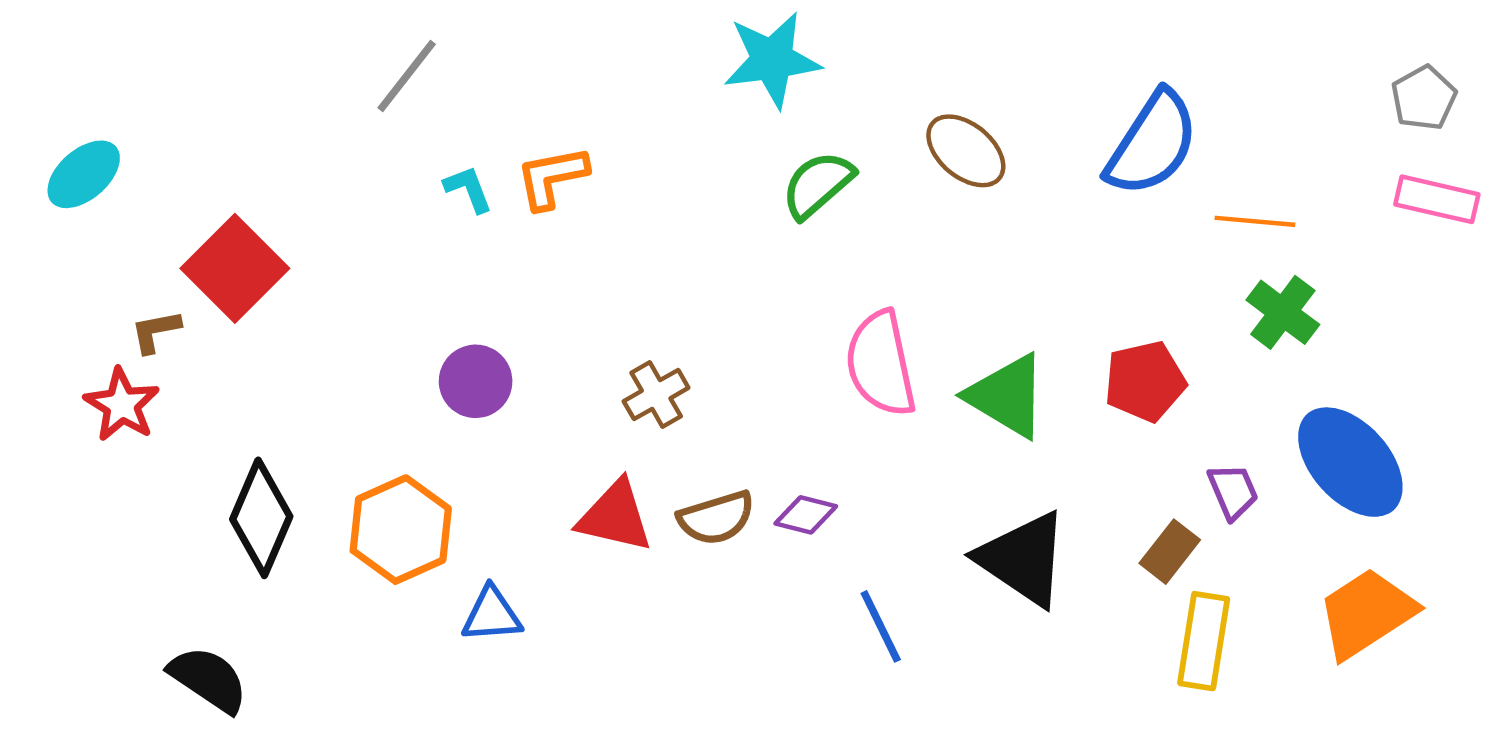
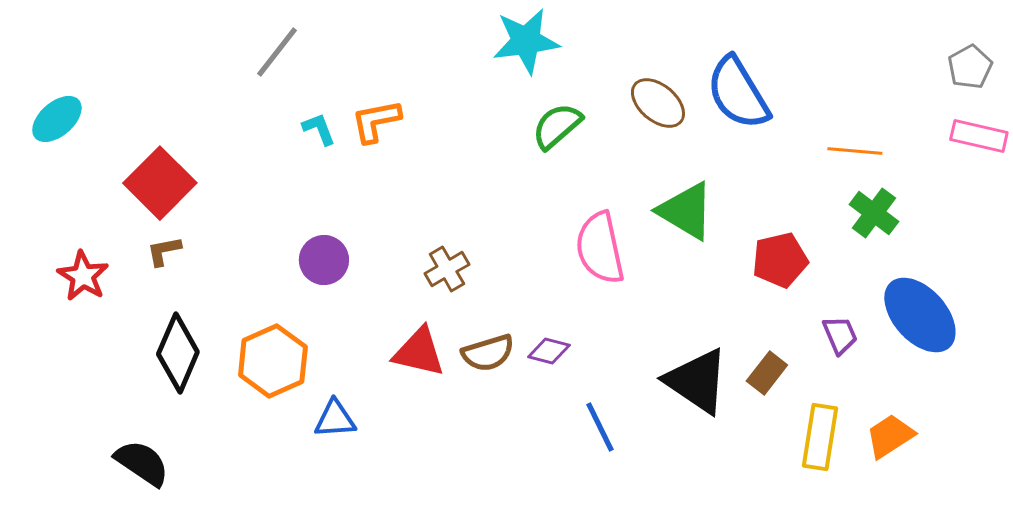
blue semicircle: (1152, 144) -> (738, 93), moved, turned 116
brown L-shape: (156, 331) -> (164, 251), moved
green triangle: (1007, 396) -> (686, 211), moved
brown rectangle: (1170, 552) -> (767, 373), moved
orange trapezoid: (1367, 613) -> (890, 436), moved, size x0.7

